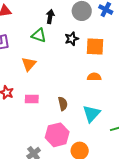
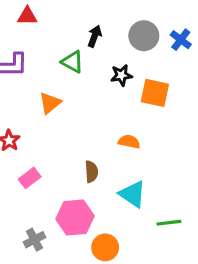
orange semicircle: (94, 77) -> (129, 142), moved
pink rectangle: (32, 99) -> (30, 178), moved, turned -48
cyan triangle: (91, 114) -> (133, 194), turned -48

